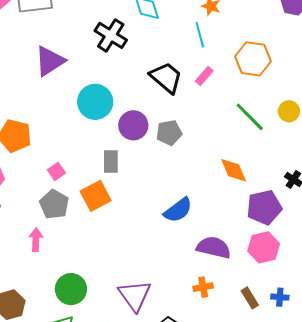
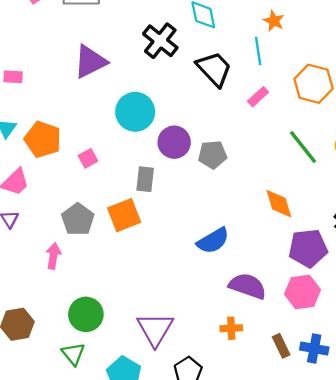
black trapezoid: (166, 78) -> (214, 69), moved
pink square: (56, 171) -> (88, 158), moved
blue cross: (280, 297) -> (314, 348), size x1.4

